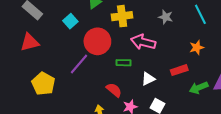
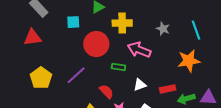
cyan square: (70, 21) -> (73, 22), turned 32
orange star: (197, 47) -> (189, 61), size x1.6
purple line: (79, 64) -> (76, 75), moved
red rectangle: (179, 70) -> (168, 89), moved

